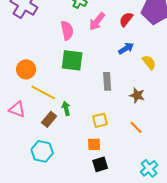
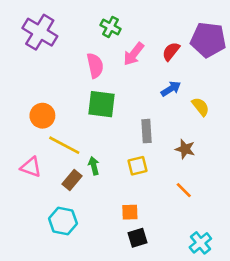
yellow square: (100, 120) -> (138, 166), moved

